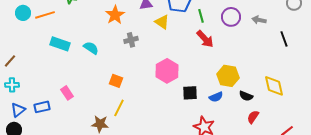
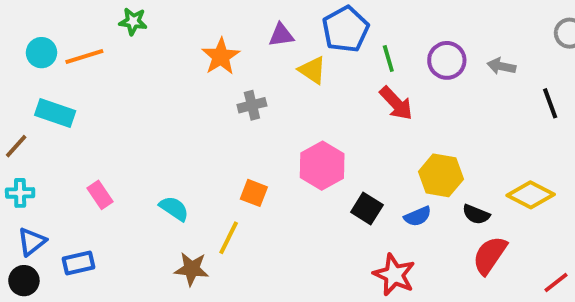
cyan rectangle: (60, 44) -> (55, 113), moved
cyan semicircle: (91, 48) -> (174, 209), moved
orange square: (116, 81) -> (254, 193), moved
yellow diamond: (274, 86) -> (531, 195), turned -50
pink rectangle: (67, 93) -> (100, 195), moved
black square: (190, 93) -> (367, 209), turned 35
blue rectangle: (42, 107) -> (79, 263), moved
red semicircle: (253, 117) -> (490, 255), size x1.5

